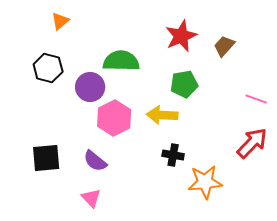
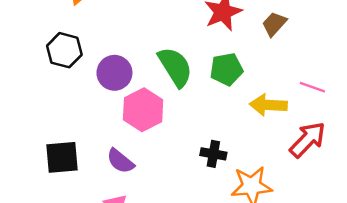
green semicircle: (121, 61) -> (175, 67), moved, turned 57
yellow arrow: (162, 115) -> (268, 105), moved

